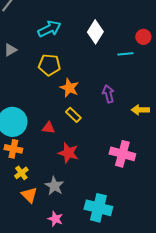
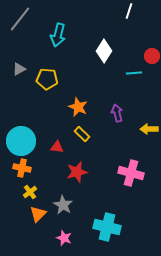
cyan arrow: (49, 29) -> (58, 35), moved, turned 130
yellow pentagon: (49, 65) -> (47, 79), moved
red star: (68, 153) -> (77, 172), turned -30
orange triangle: (29, 195) -> (38, 214), turned 30

